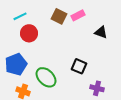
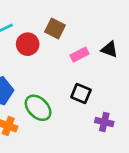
pink rectangle: (78, 15) -> (80, 55), moved
red circle: (29, 33) -> (28, 44), moved

